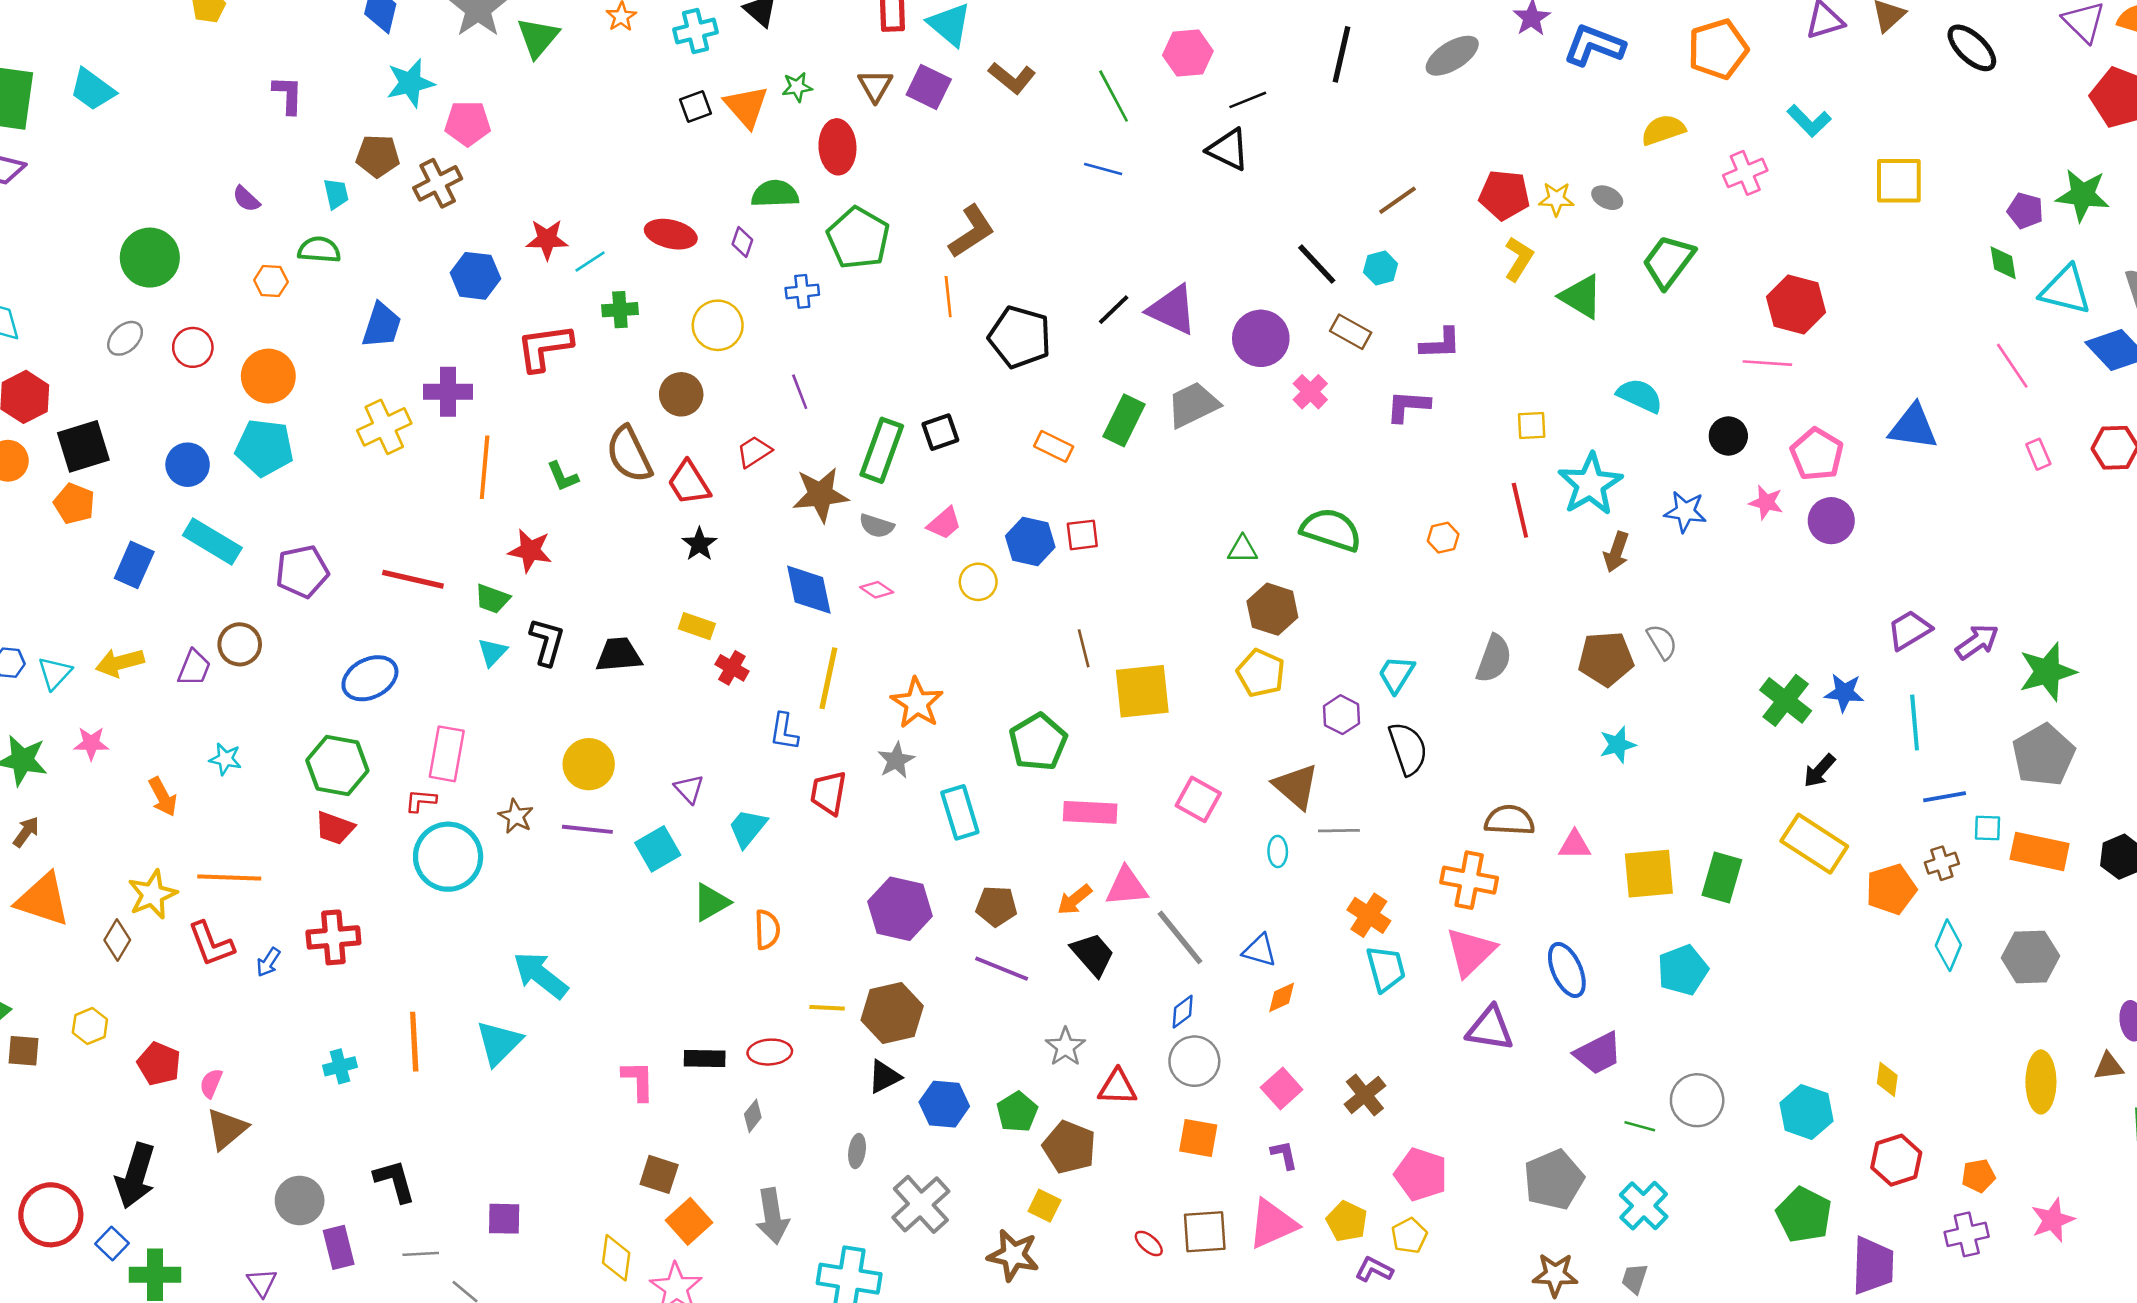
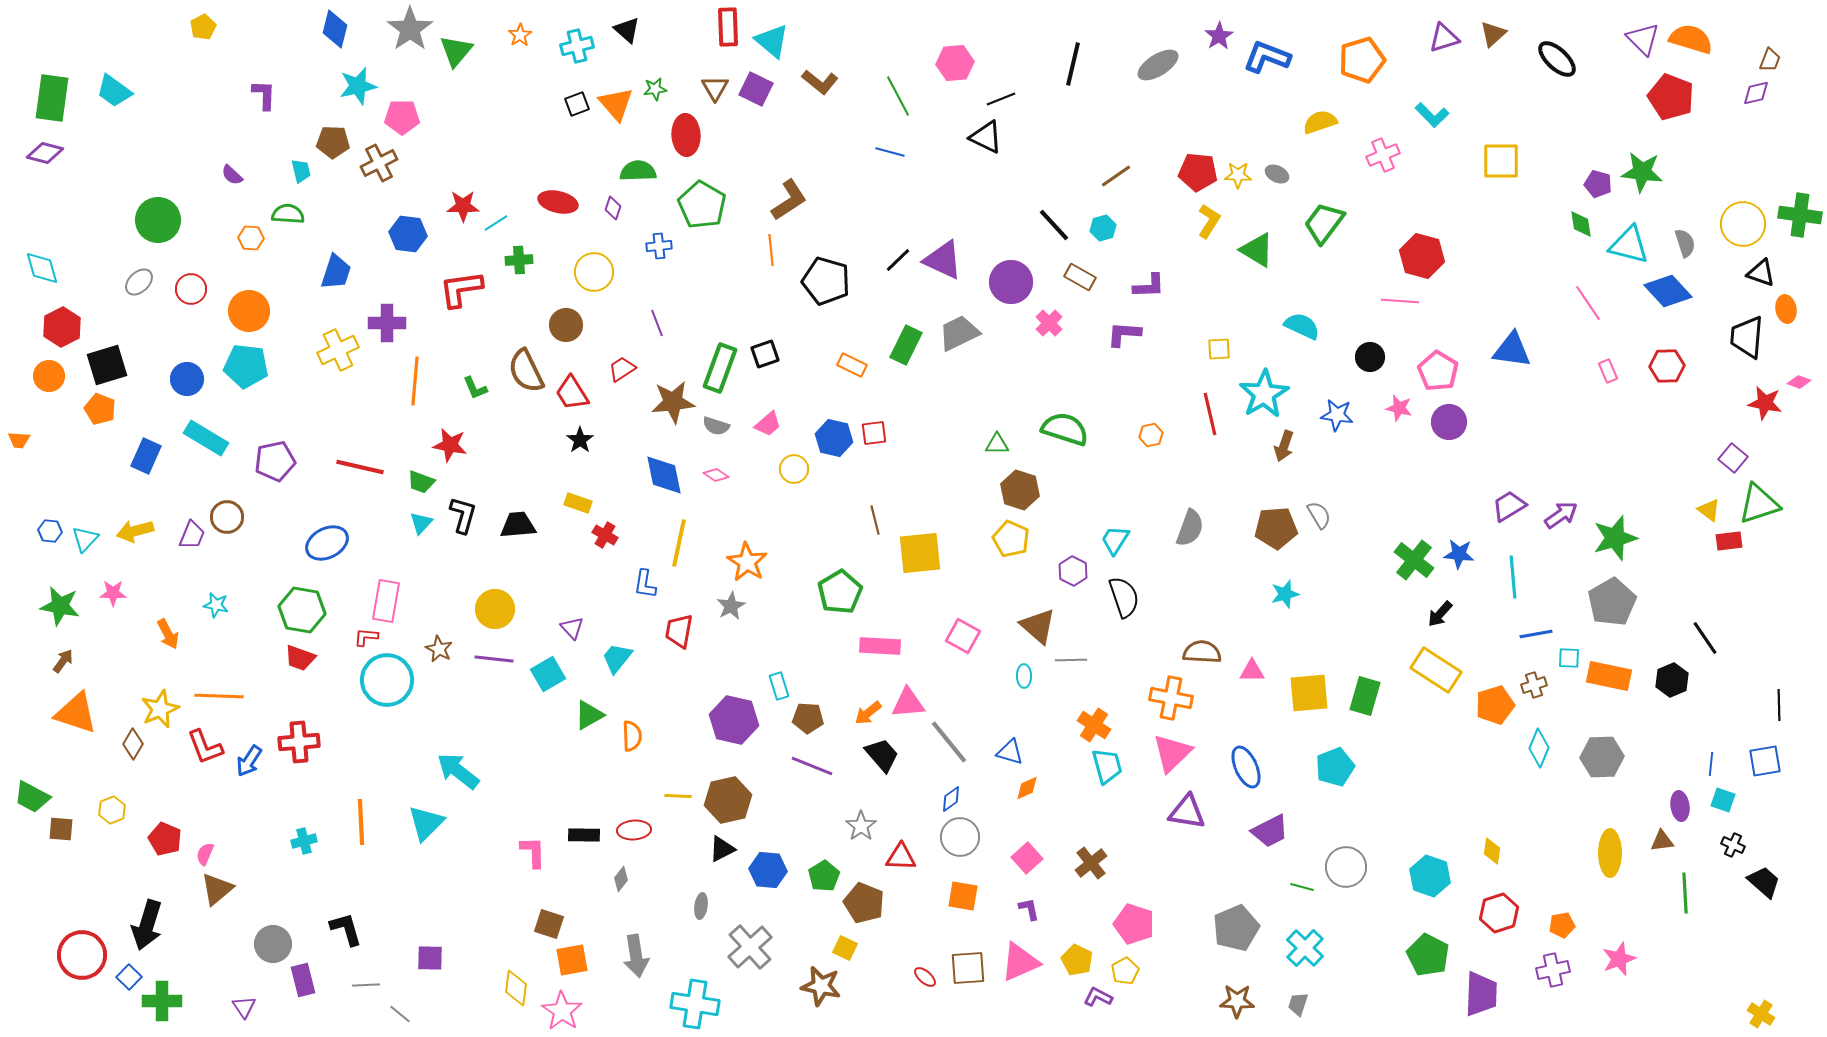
cyan rectangle: (960, 812) -> (779, 686), moved, size x0.7
blue arrow: (268, 962) -> (249, 761), size x1.4
orange square: (689, 1221) -> (572, 960), turned 32

